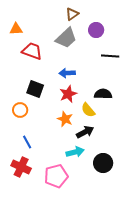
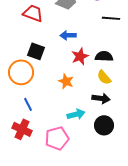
red star: (68, 94) -> (80, 56), moved
orange circle: (20, 110) -> (21, 72), size x1.6
yellow semicircle: (88, 110) -> (104, 77), moved
black arrow: (85, 132) -> (101, 98), moved, turned 36

